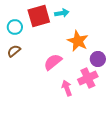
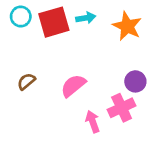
cyan circle: (15, 27) -> (21, 17), moved
orange star: (78, 41) -> (127, 26), moved
brown semicircle: (14, 51) -> (26, 81), moved

